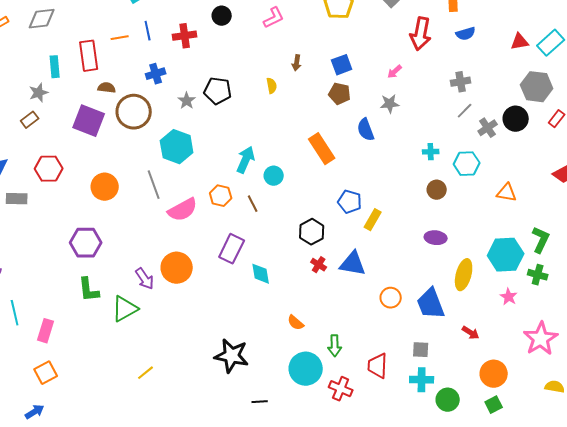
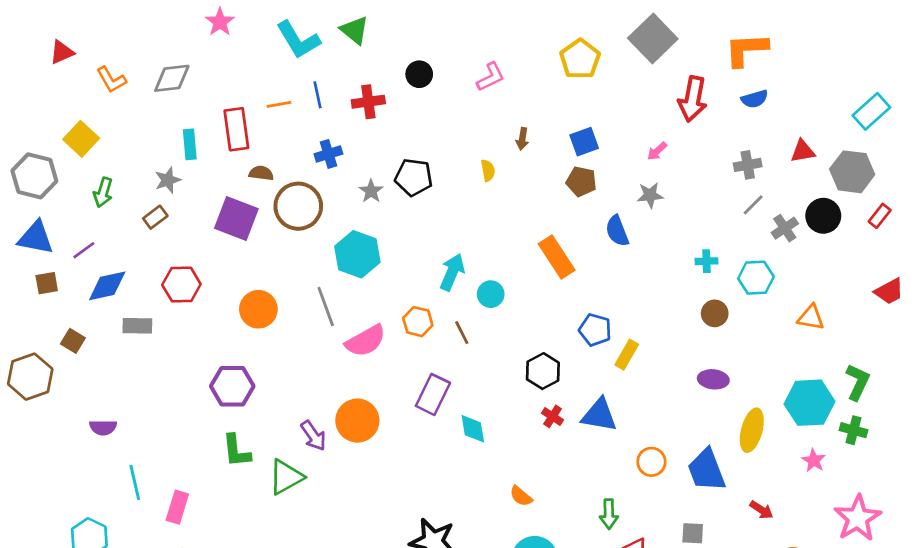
red triangle: (520, 42) -> (803, 151), moved
green arrow: (335, 346) -> (609, 514), moved

